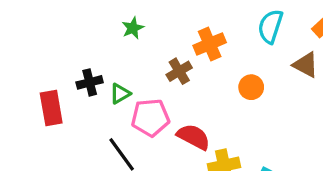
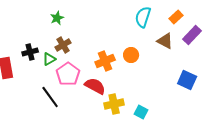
orange cross: (210, 44) -> (105, 61), moved
brown cross: (179, 71) -> (63, 45), moved
pink pentagon: (150, 118) -> (68, 74), turned -30

